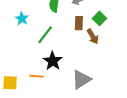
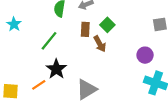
cyan star: (22, 19) -> (14, 24), moved
orange line: (36, 76) -> (39, 85), turned -40

